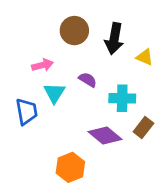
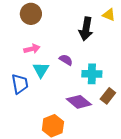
brown circle: (74, 31) -> (31, 14), moved
yellow triangle: (145, 57) -> (109, 15), moved

